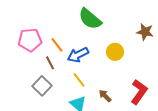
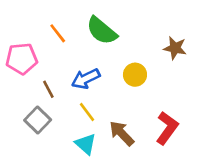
orange line: (57, 45) -> (58, 33), moved
brown arrow: (105, 96) -> (122, 133), size x1.5

